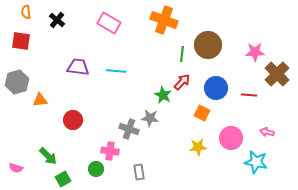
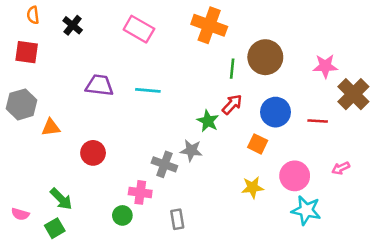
pink arrow: (267, 132) -> (341, 168), turned -40
cyan star: (256, 162) -> (306, 210), moved
green square: (63, 179) -> (55, 228), moved

